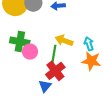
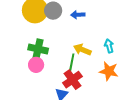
cyan arrow: (89, 44) -> (109, 46), moved
pink circle: (30, 52) -> (36, 65), moved

